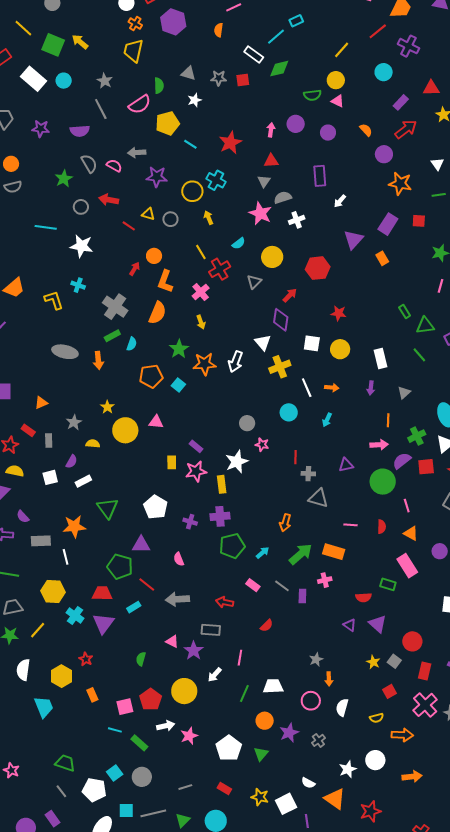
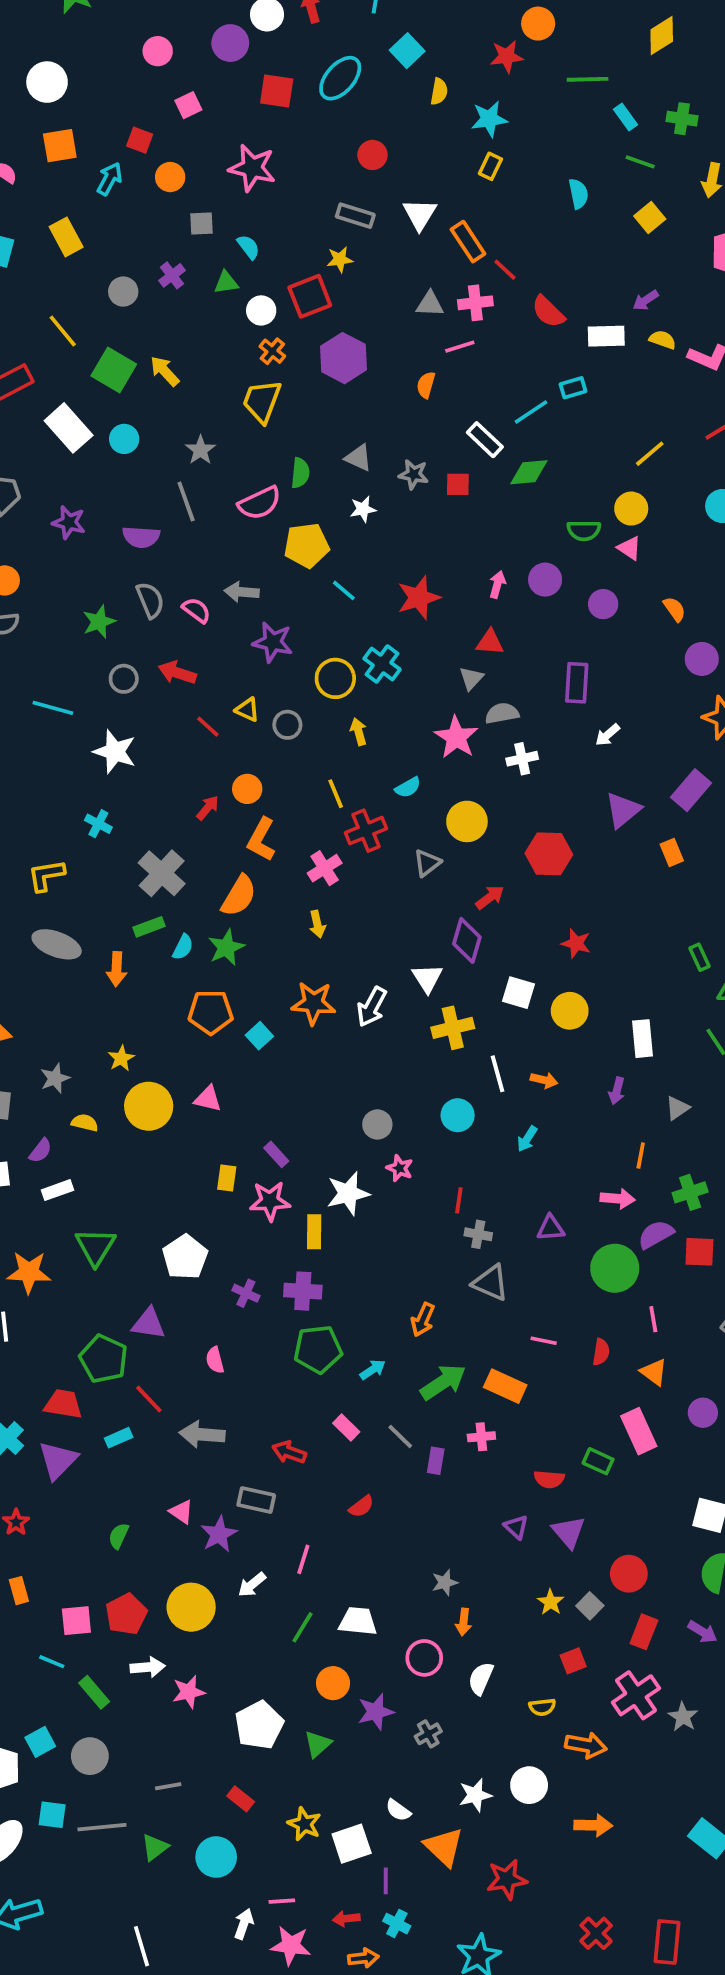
yellow L-shape: (54, 300) -> (46, 875), moved, turned -90
green star: (179, 349) -> (226, 947), moved

